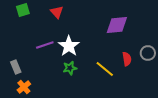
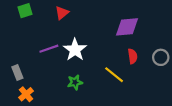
red triangle: (57, 12) -> (62, 13), turned 32
red semicircle: (127, 59) -> (133, 56), moved
green star: (70, 68) -> (75, 82), moved

